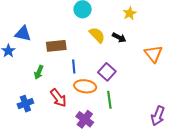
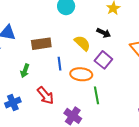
yellow semicircle: (97, 35) -> (82, 43), moved
purple square: (107, 72) -> (103, 60), moved
orange ellipse: (85, 86) -> (81, 74), moved

